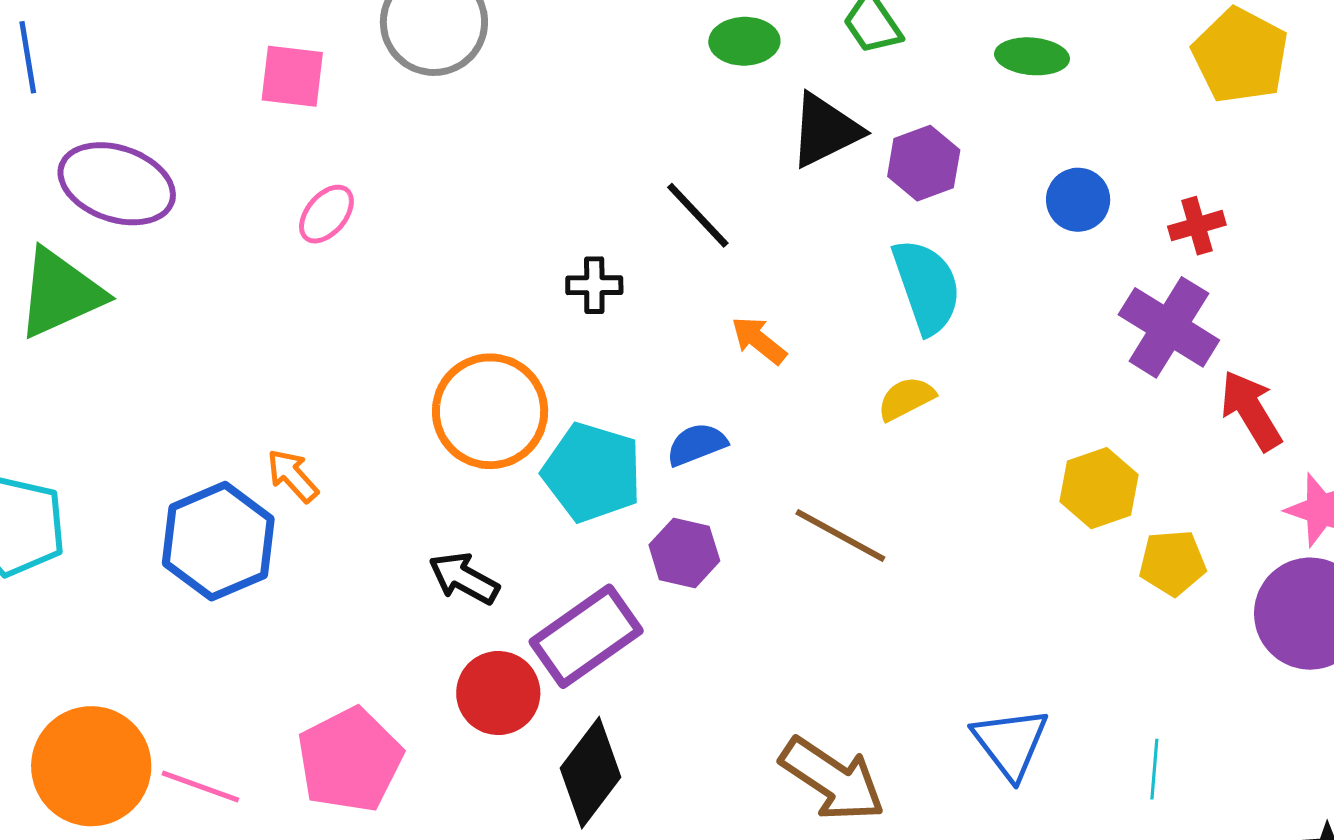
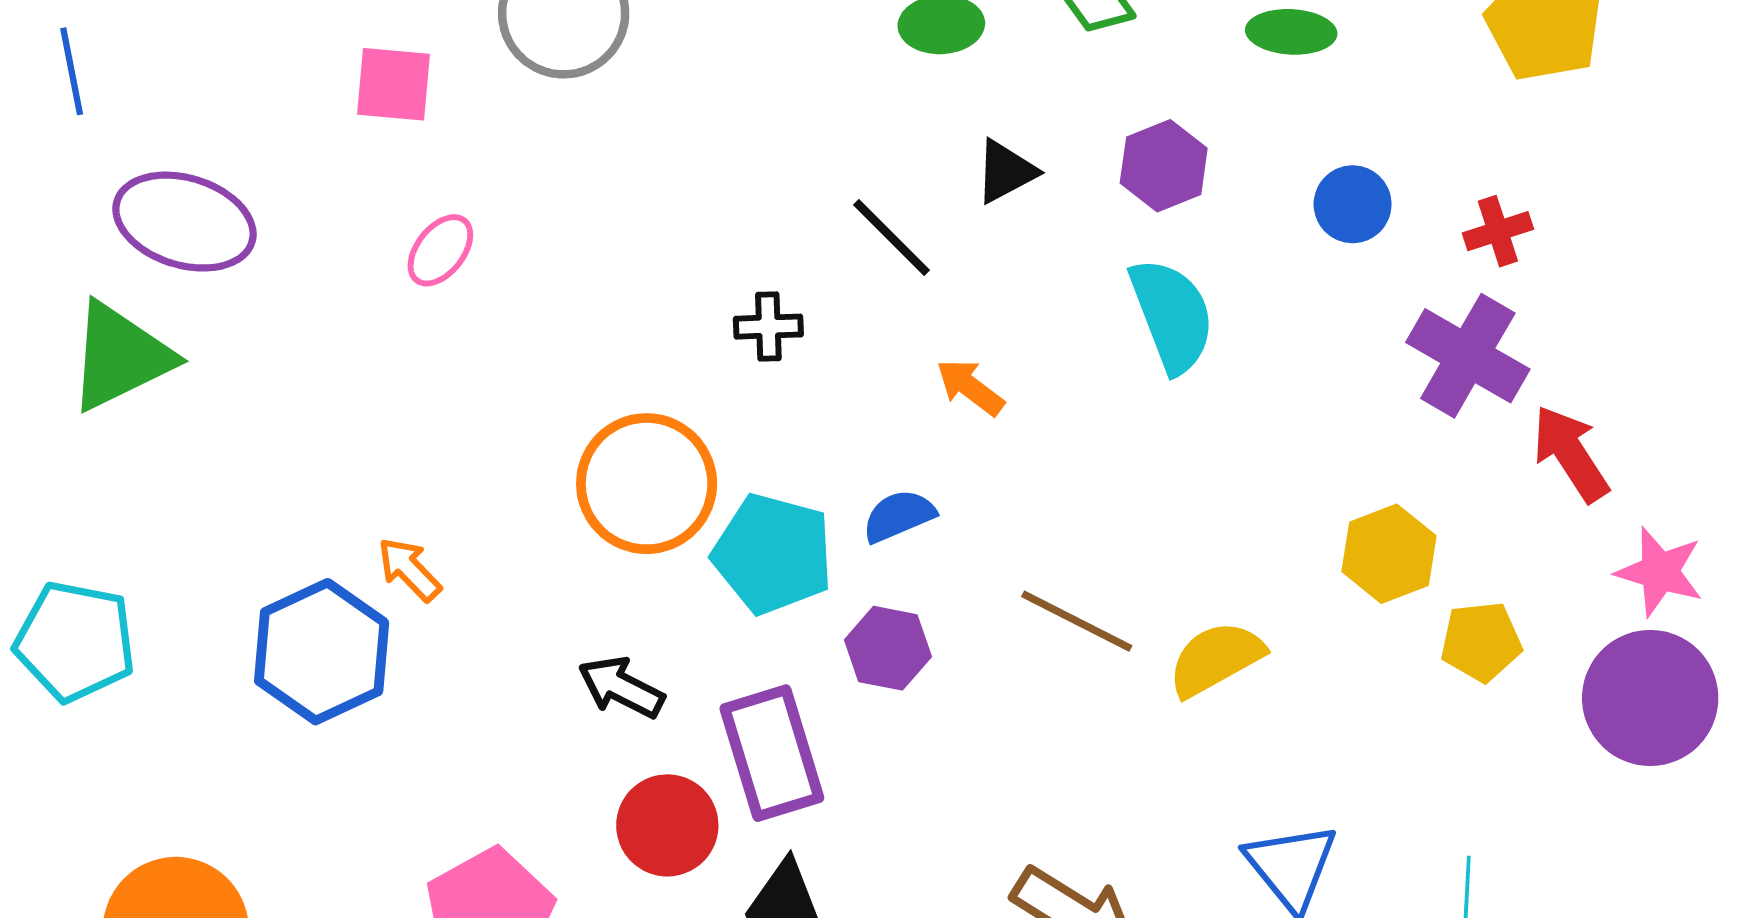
black triangle: (825, 130) -> (1006, 171), moved, size x0.7
yellow semicircle: (906, 399) -> (1216, 659), moved, size x1.4
purple rectangle: (586, 636) -> (772, 753), turned -70

